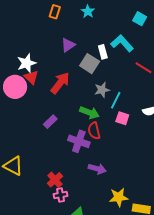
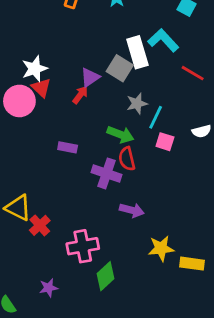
purple triangle: (68, 45) -> (90, 77), moved
white rectangle: (103, 52) -> (137, 52), size x1.6
red arrow: (60, 83) -> (80, 95), size x0.6
purple rectangle: (50, 122) -> (68, 147), turned 56
red cross: (55, 180) -> (40, 225), moved
pink cross: (61, 195) -> (83, 246), size x1.6

